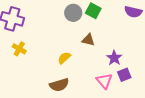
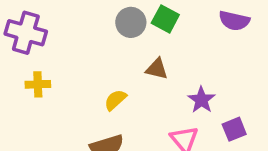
yellow cross: (19, 49) -> (38, 84), turned -32
purple square: (124, 75) -> (234, 129), moved

